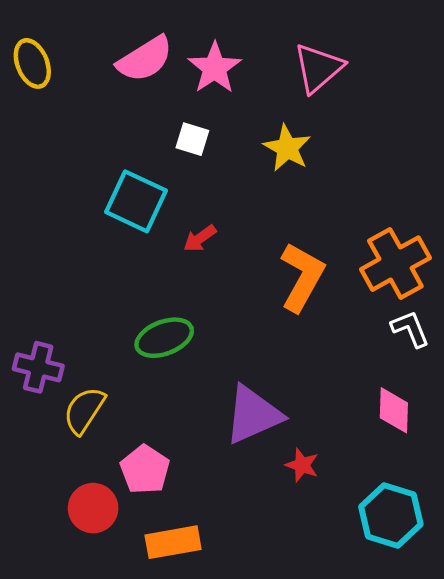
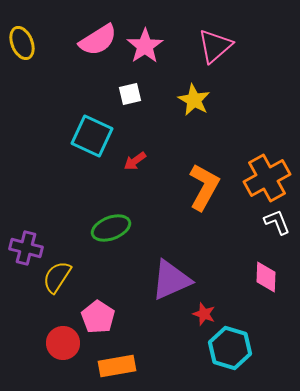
white square: (192, 139) -> (130, 94), turned -30
cyan hexagon: (391, 516) -> (230, 348), moved

